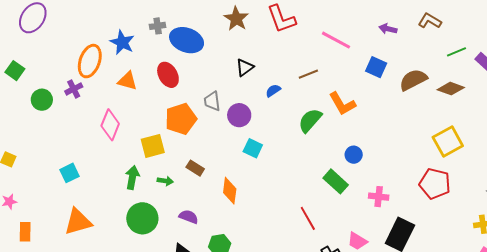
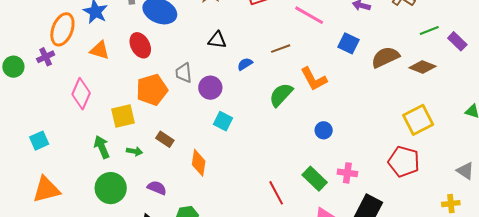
black triangle: (245, 67) -> (217, 40), turned 42
green arrow: (132, 177) -> (102, 147), turned -35
green rectangle: (336, 181) -> (315, 179), moved

